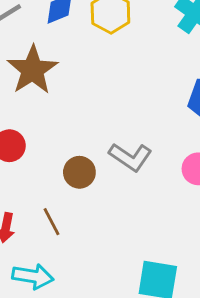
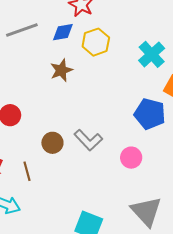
brown star: (33, 70) -> (61, 70), moved, size x0.7

